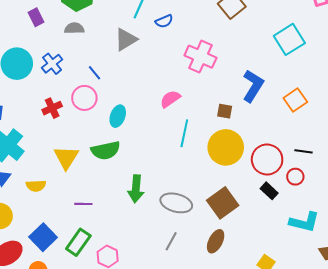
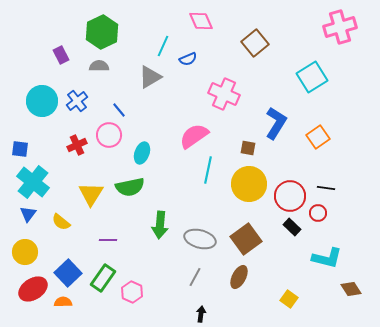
pink semicircle: (170, 99) -> (194, 136), size x1.4
yellow semicircle: (36, 186) -> (61, 222), turned 42

